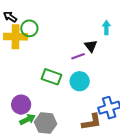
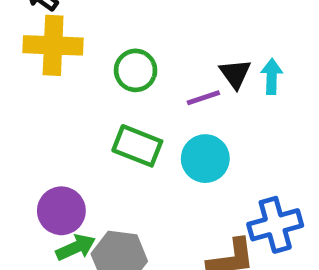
green circle: (29, 28) -> (136, 70), moved
cyan arrow: (106, 28) -> (272, 76), moved

